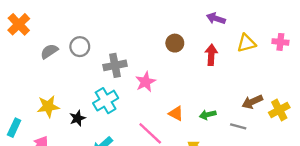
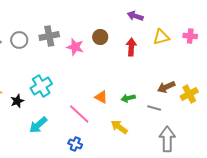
gray cross: (115, 65) -> (49, 36), moved
pink star: (145, 82) -> (75, 47), moved, turned -30

